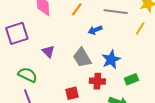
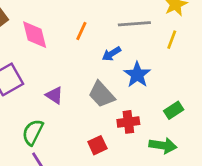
blue star: (111, 60) -> (137, 75), moved
green semicircle: (28, 75) -> (33, 132), turned -78

